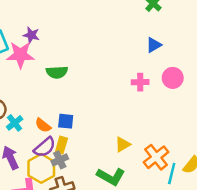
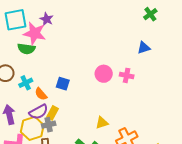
green semicircle: (57, 72) -> (26, 49), moved
pink circle: (173, 78) -> (104, 74), moved
blue square: (66, 121) -> (63, 84), moved
cyan cross: (15, 123) -> (26, 83), moved

